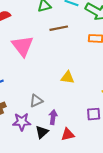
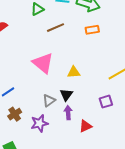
pink triangle: (23, 46) -> (43, 63), moved
black triangle: (42, 132) -> (66, 95), moved

